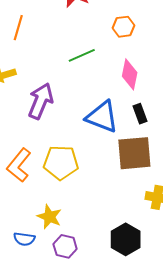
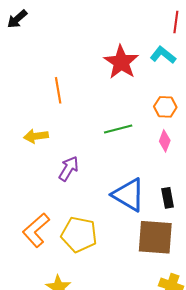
orange line: (18, 28) -> (58, 90), turned -35
pink diamond: (130, 74) -> (165, 141), moved, size x0.7
purple arrow: (41, 101) -> (69, 169), size x0.7

